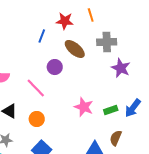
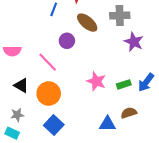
orange circle: (37, 119) -> (49, 94), size x1.5
brown semicircle: (116, 138) -> (129, 113), turned 49

